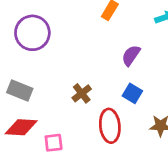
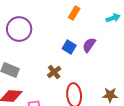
blue square: (132, 93) -> (69, 47), moved

